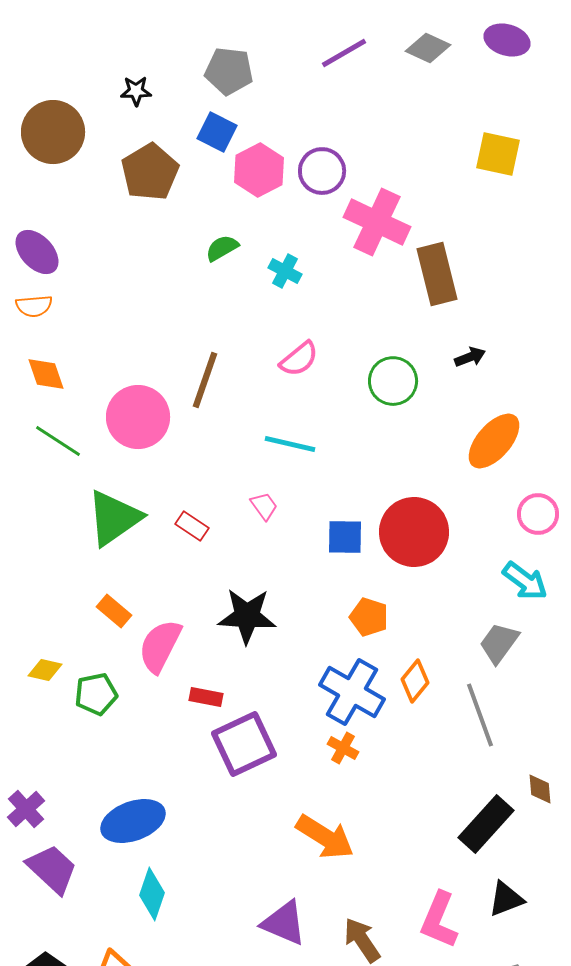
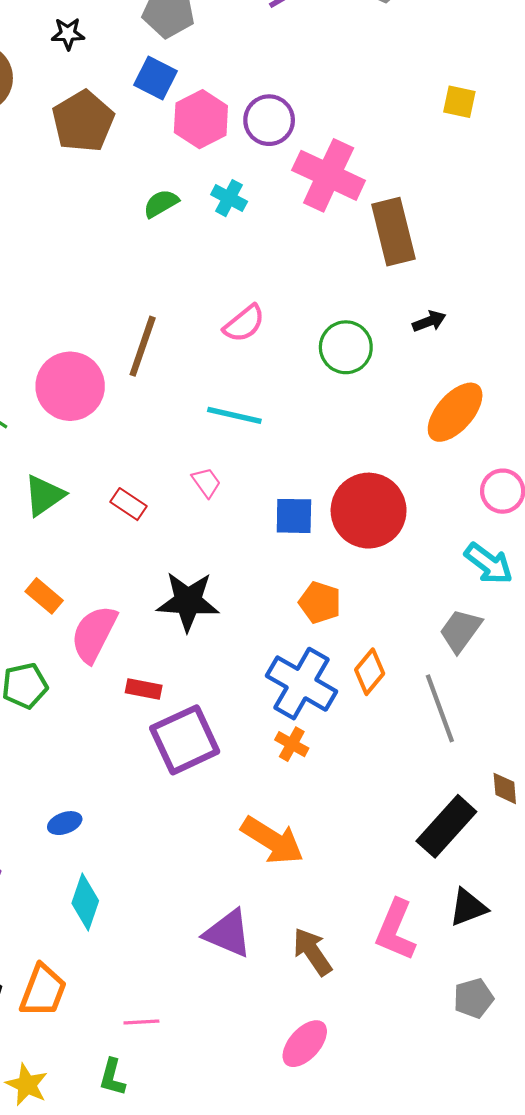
yellow square: (498, 154) -> (459, 102), size x0.7
cyan cross: (285, 271) -> (229, 198), moved
green triangle: (114, 518) -> (44, 495), size x0.7
blue ellipse: (133, 821) -> (65, 823), size x0.5

